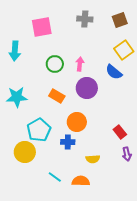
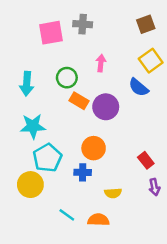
gray cross: (85, 19) -> (83, 24), moved
cyan arrow: (15, 51) -> (27, 84), moved
pink arrow: (80, 64) -> (101, 63), moved
orange rectangle: (57, 96) -> (79, 101), moved
cyan star: (17, 97) -> (33, 126), moved

